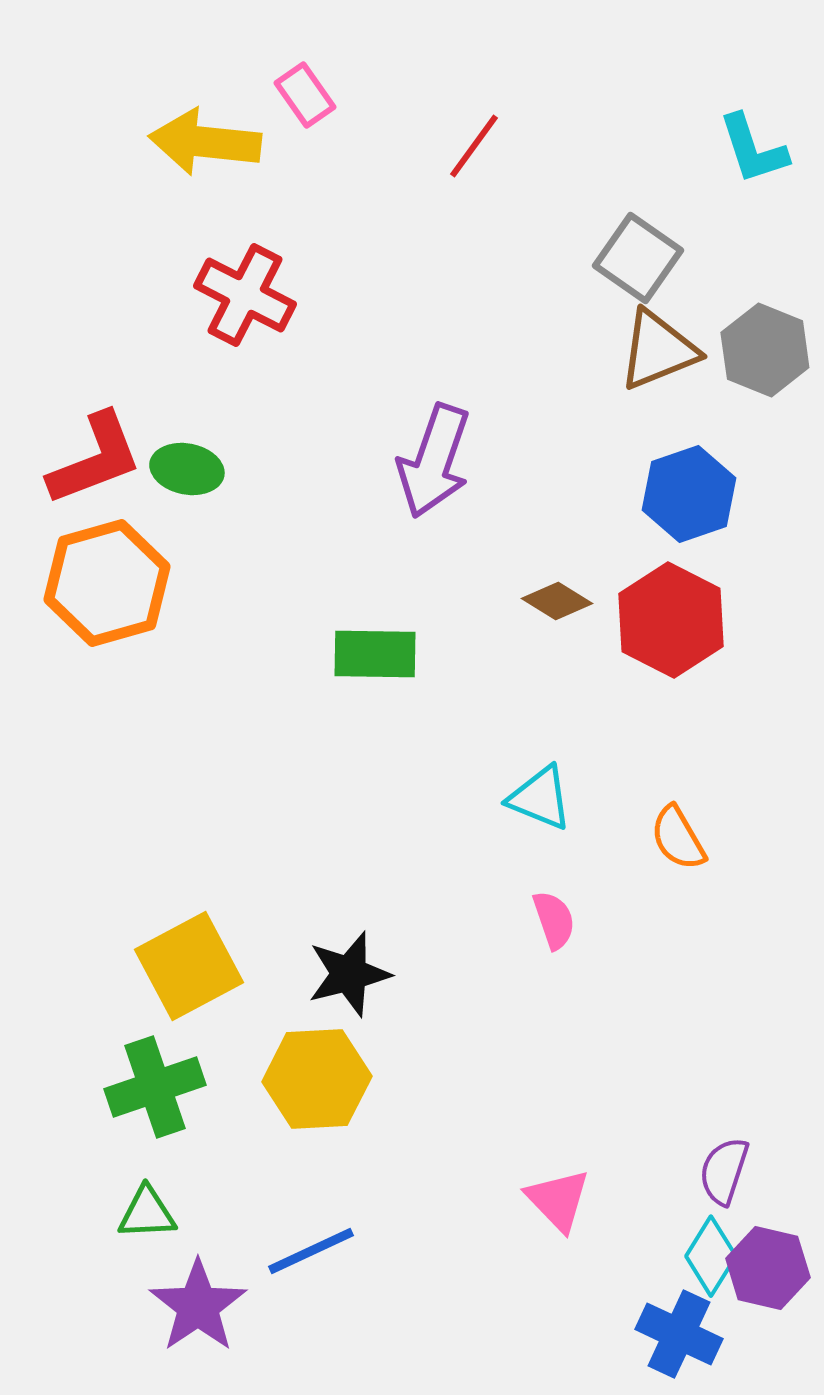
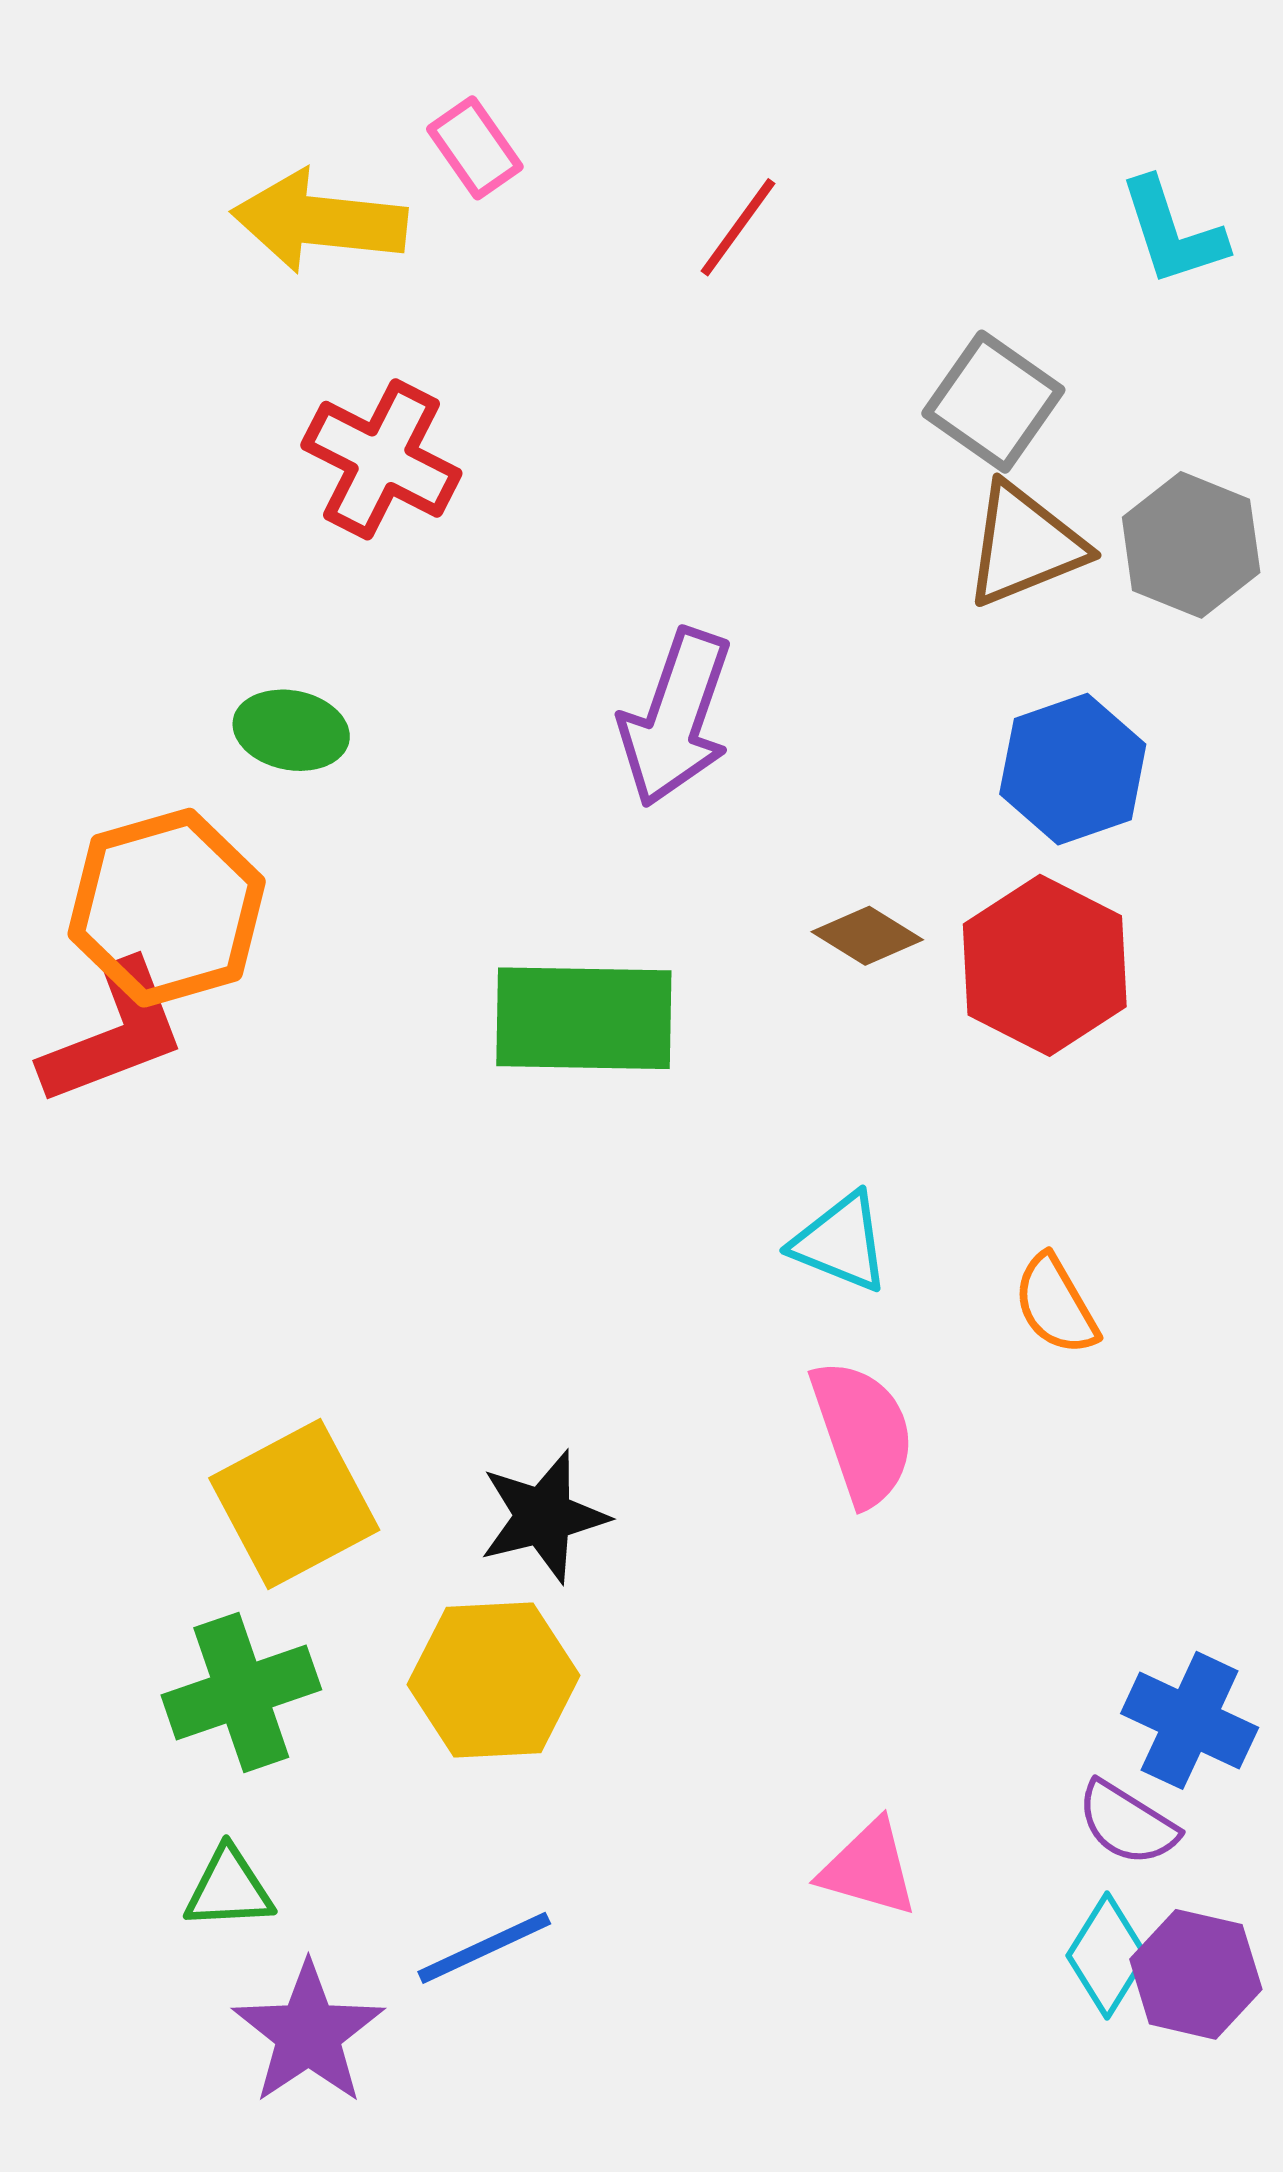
red L-shape: (95, 459) -> (114, 1034), moved
green rectangle: (375, 654) -> (584, 1018), size x1.4
pink semicircle: (554, 920) -> (863, 1432), size x1.6
purple semicircle: (724, 1171) -> (1127, 1823), turned -76
pink triangle: (558, 1200) -> (869, 1868), turned -30
blue cross: (679, 1334) -> (1190, 1720), moved

